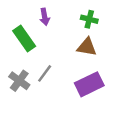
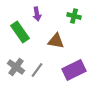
brown triangle: (87, 47) -> (56, 41), moved
gray line: (45, 73) -> (37, 70), moved

